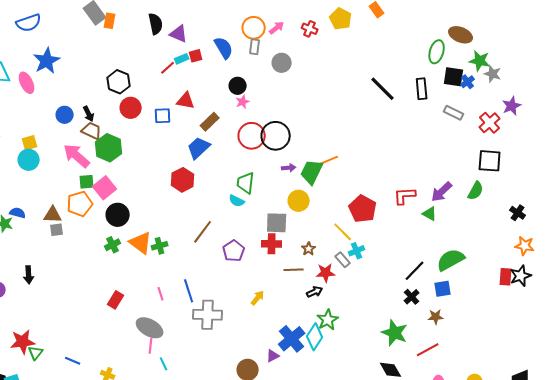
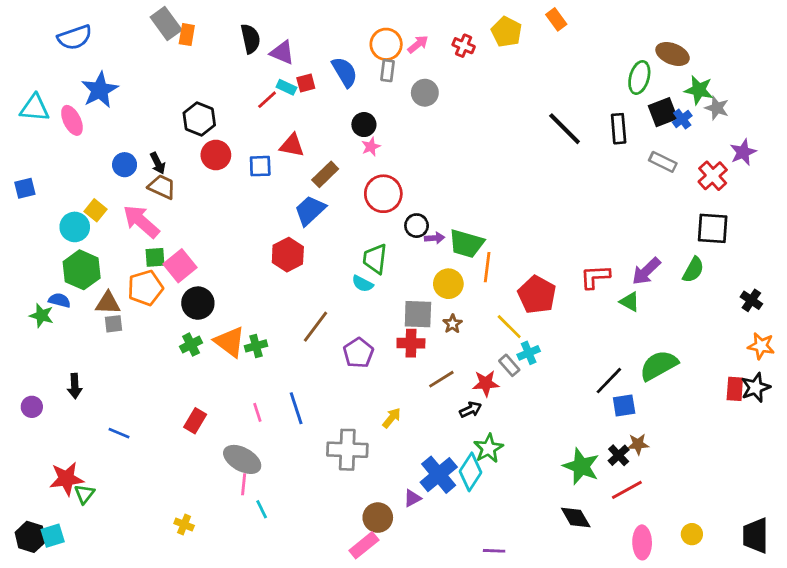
cyan rectangle: (182, 59) -> (286, 87), turned 48
black square: (454, 77) -> (663, 112), turned -30
black circle: (276, 136) -> (417, 226), moved, size x0.6
yellow square: (30, 143) -> (95, 210), moved, turned -35
green hexagon: (109, 148) -> (82, 270), moved
orange line: (328, 161) -> (487, 267), moved, turned -60
green trapezoid: (312, 172) -> (466, 244), turned -100
brown star: (309, 249) -> (453, 324), moved
brown line: (294, 270) -> (441, 379), turned -30
blue square: (443, 289) -> (624, 405), moved
black cross: (412, 297) -> (619, 455), moved
gray cross: (208, 315) -> (347, 450), moved
blue line: (73, 361) -> (119, 433), moved

